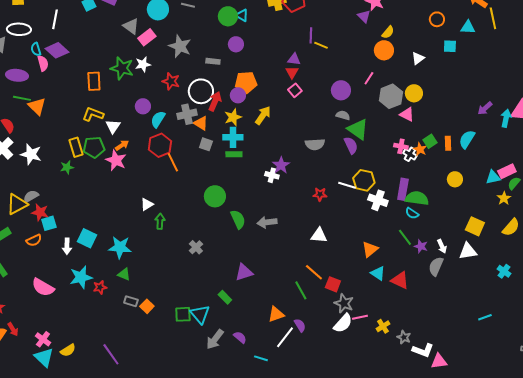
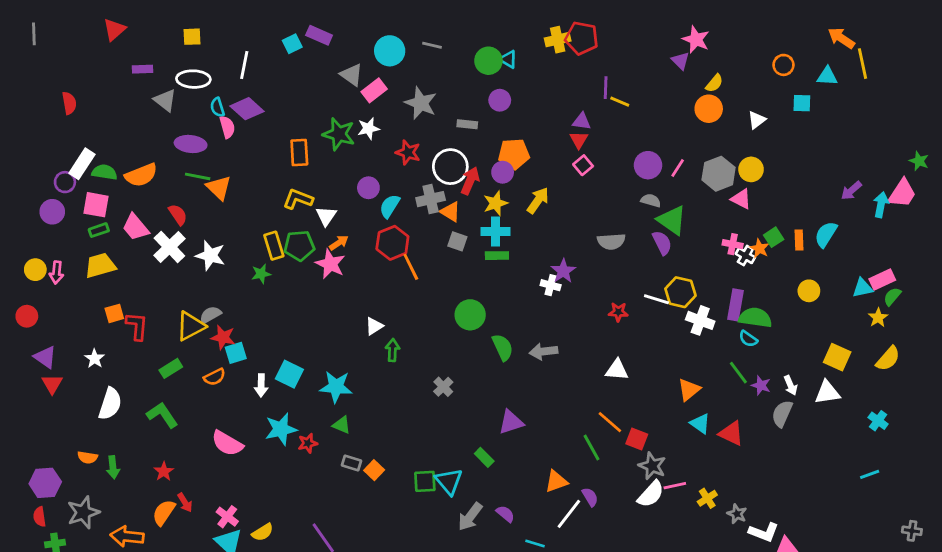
pink line: (369, 78) -> (678, 168), moved
cyan line: (485, 317) -> (870, 474), moved

